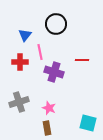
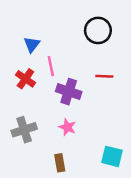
black circle: (56, 24) -> (98, 30), moved
red cross: (20, 62) -> (25, 79), turned 35
pink star: (49, 108) -> (67, 127), moved

